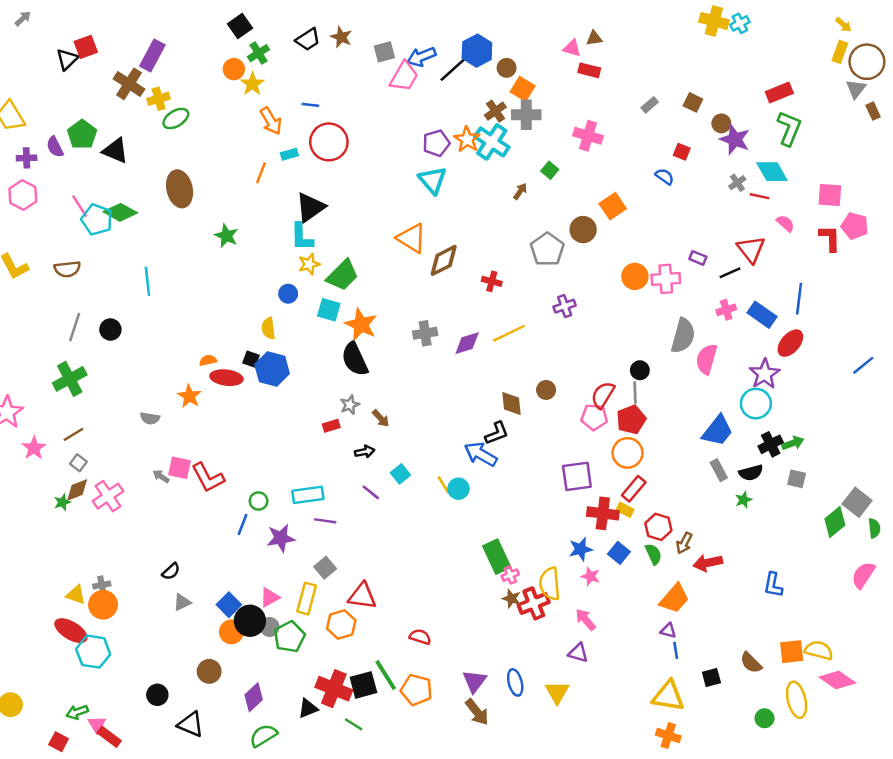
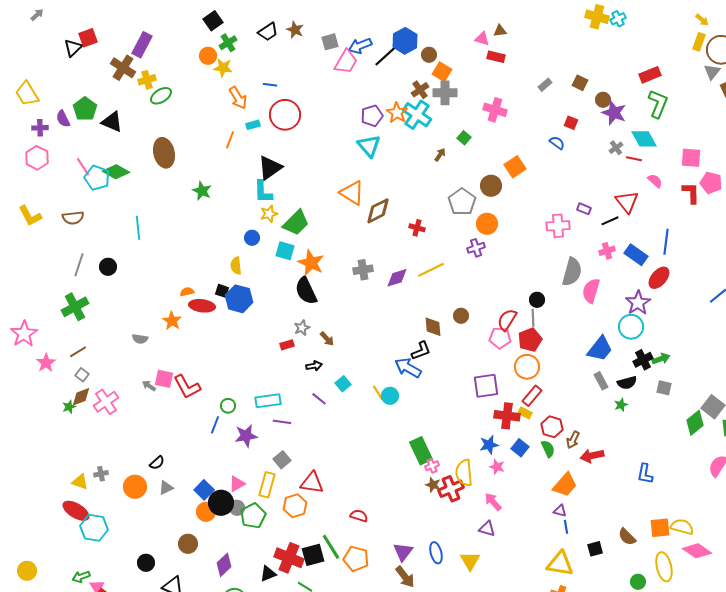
yellow star: (252, 84) -> (223, 68), turned -30
orange circle: (635, 276) -> (487, 224), moved
orange circle: (103, 605) -> (135, 487), moved

